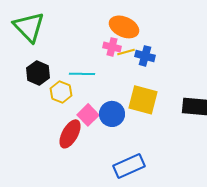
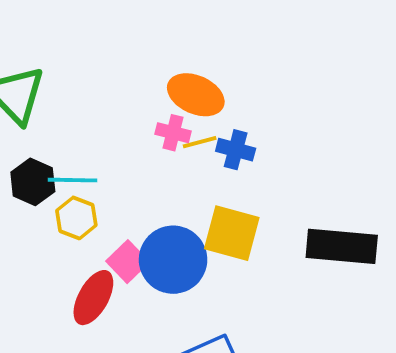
cyan line: (82, 74) -> (73, 180), moved
blue circle: (112, 114) -> (173, 260), size x1.4

